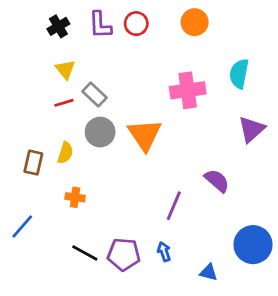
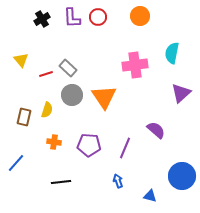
yellow triangle: (65, 69) -> (21, 60), moved
black line: (85, 253) -> (61, 182), turned -36
purple pentagon: (124, 254) -> (89, 145), moved

